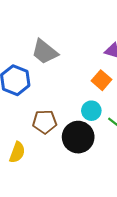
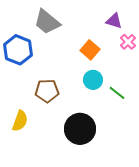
orange square: (102, 80) -> (90, 50), moved
black circle: (78, 137) -> (80, 129), moved

